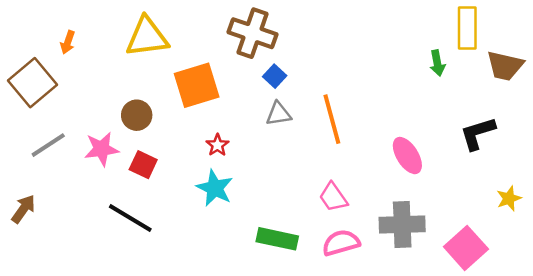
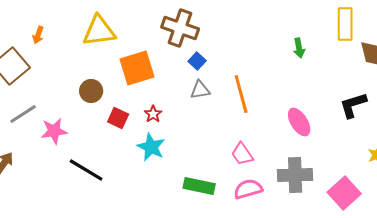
green arrow: (437, 63) -> (299, 48), moved
pink star: (102, 149) -> (54, 131), moved
red square: (143, 165) -> (118, 118), moved

